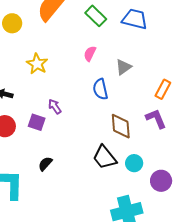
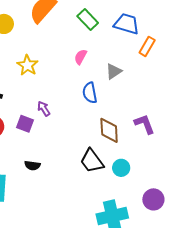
orange rectangle: (163, 89) -> (147, 46), moved
black semicircle: (45, 164) -> (32, 165), turned -126
purple circle: (161, 181) -> (153, 199), moved

